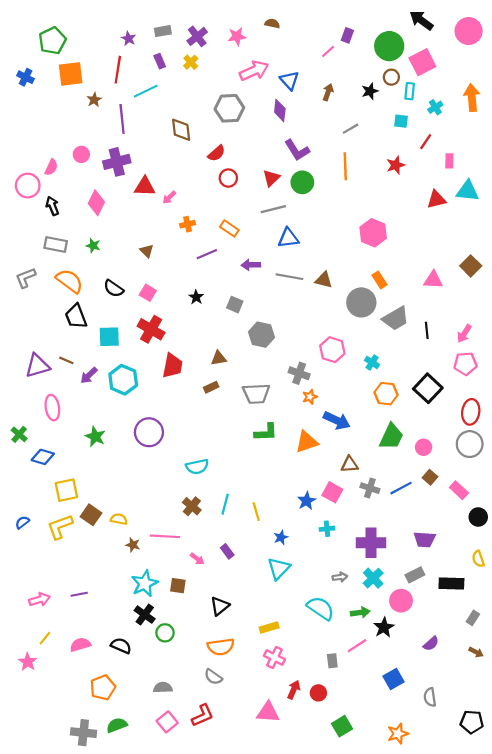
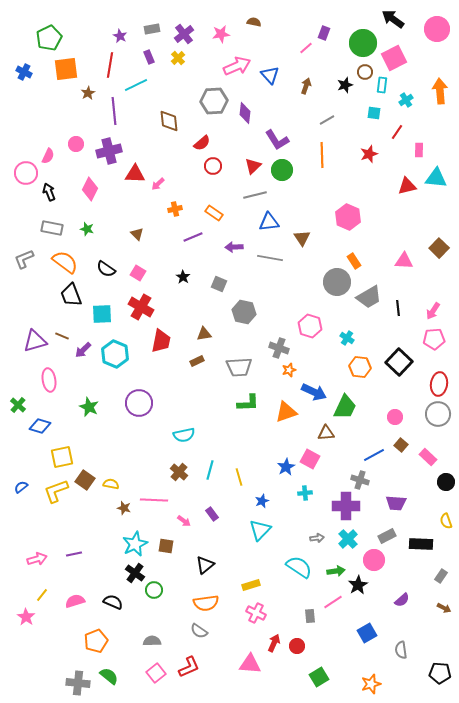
purple diamond: (280, 110) -> (245, 113), moved
brown triangle: (324, 280) -> (302, 238), moved, turned 42
green trapezoid: (391, 437) -> (345, 407), moved
gray cross: (370, 488) -> (360, 480), moved
green semicircle: (117, 725) -> (109, 676), turned 60

